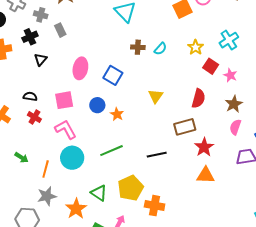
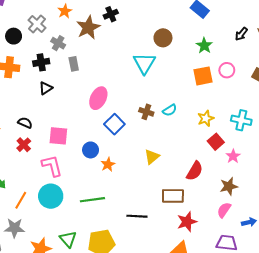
cyan cross: (229, 40) -> (241, 120), turned 30
brown cross: (138, 47) -> (146, 112), moved
pink ellipse: (80, 68) -> (98, 98), moved

